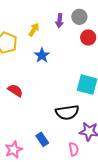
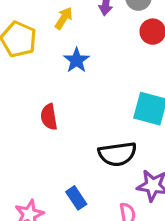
red semicircle: (15, 90) -> (49, 117), moved, turned -133

